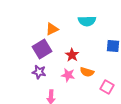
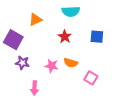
purple square: (42, 49) -> (13, 40), moved, turned -30
red star: (72, 55) -> (65, 37), moved

